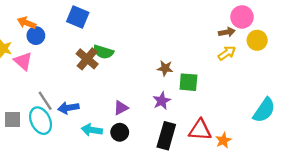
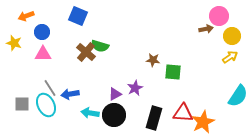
orange arrow: (27, 23) -> (26, 16), moved, turned -42
yellow arrow: (227, 53) -> (230, 57), moved
pink triangle: (23, 61) -> (43, 54), moved, turned -42
purple star: (162, 101) -> (135, 88), moved
black circle: (120, 132) -> (114, 115), size x1.5
orange star: (223, 140) -> (203, 122), size x1.6

